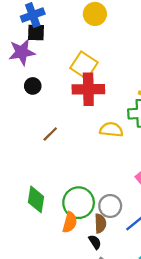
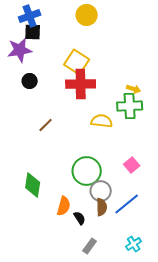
green circle: (79, 203) -> (87, 171), moved
brown semicircle: (100, 223) -> (102, 207), moved
black semicircle: (95, 242) -> (80, 218), moved

